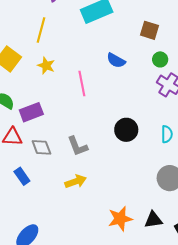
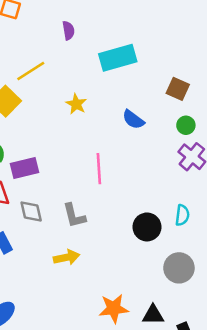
yellow line: (41, 30) -> (31, 71), moved, turned 35
yellow star: (46, 66) -> (76, 104), moved
pink line: (82, 84) -> (99, 169), moved
black circle: (126, 130) -> (147, 227), moved

